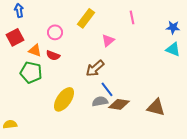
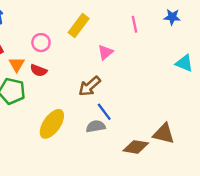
blue star: (173, 27) -> (172, 17), moved
orange triangle: (35, 50) -> (17, 64), turned 40
brown diamond: (119, 104) -> (136, 147), moved

